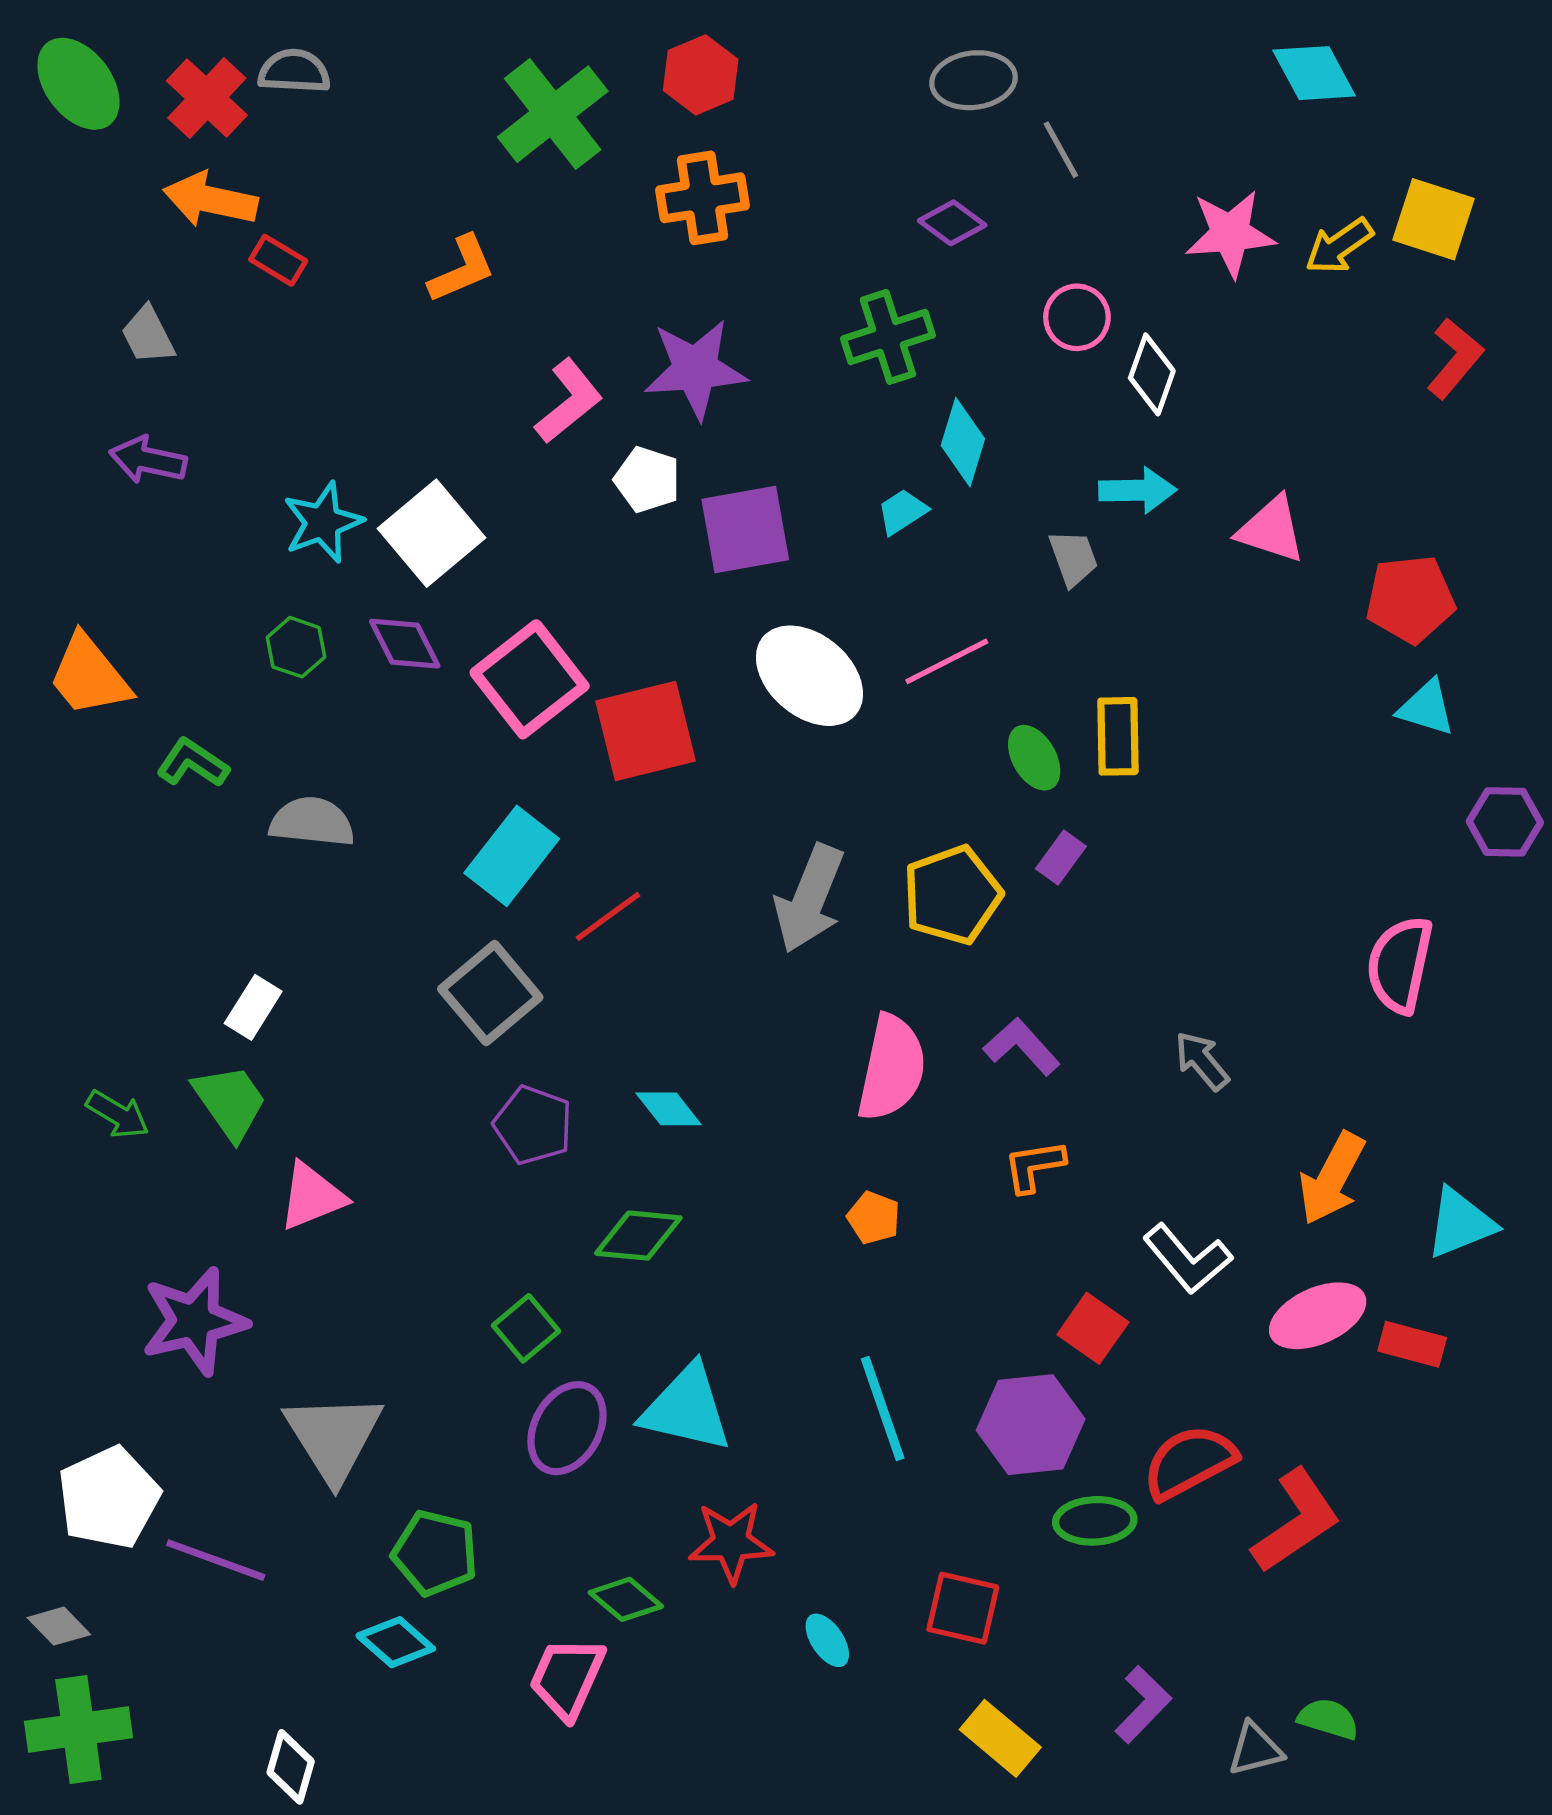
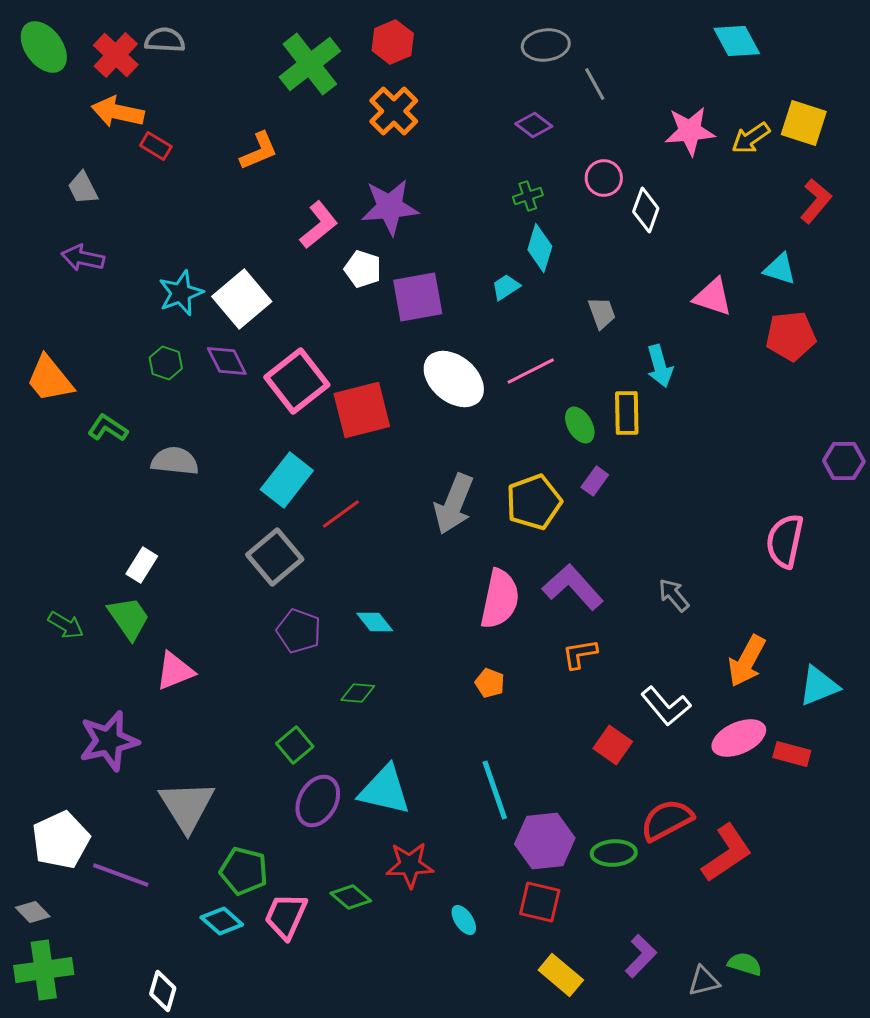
orange cross: (703, 198) -> (394, 111), turned -36
green cross: (888, 337) -> (528, 196), moved, size x0.6
cyan arrow: (1138, 490) -> (660, 366), moved, turned 75
cyan triangle: (1426, 708) -> (780, 269), moved
purple L-shape: (1022, 1047) -> (573, 587), size x1.4
green diamond: (638, 1236) -> (358, 693), size x0.7
purple hexagon: (1031, 1425) -> (545, 841), moved
pink trapezoid: (567, 1678) -> (286, 916), moved

